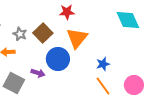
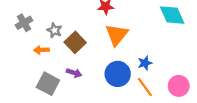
brown square: (43, 33) -> (75, 42), moved
blue circle: (58, 59) -> (118, 74), moved

